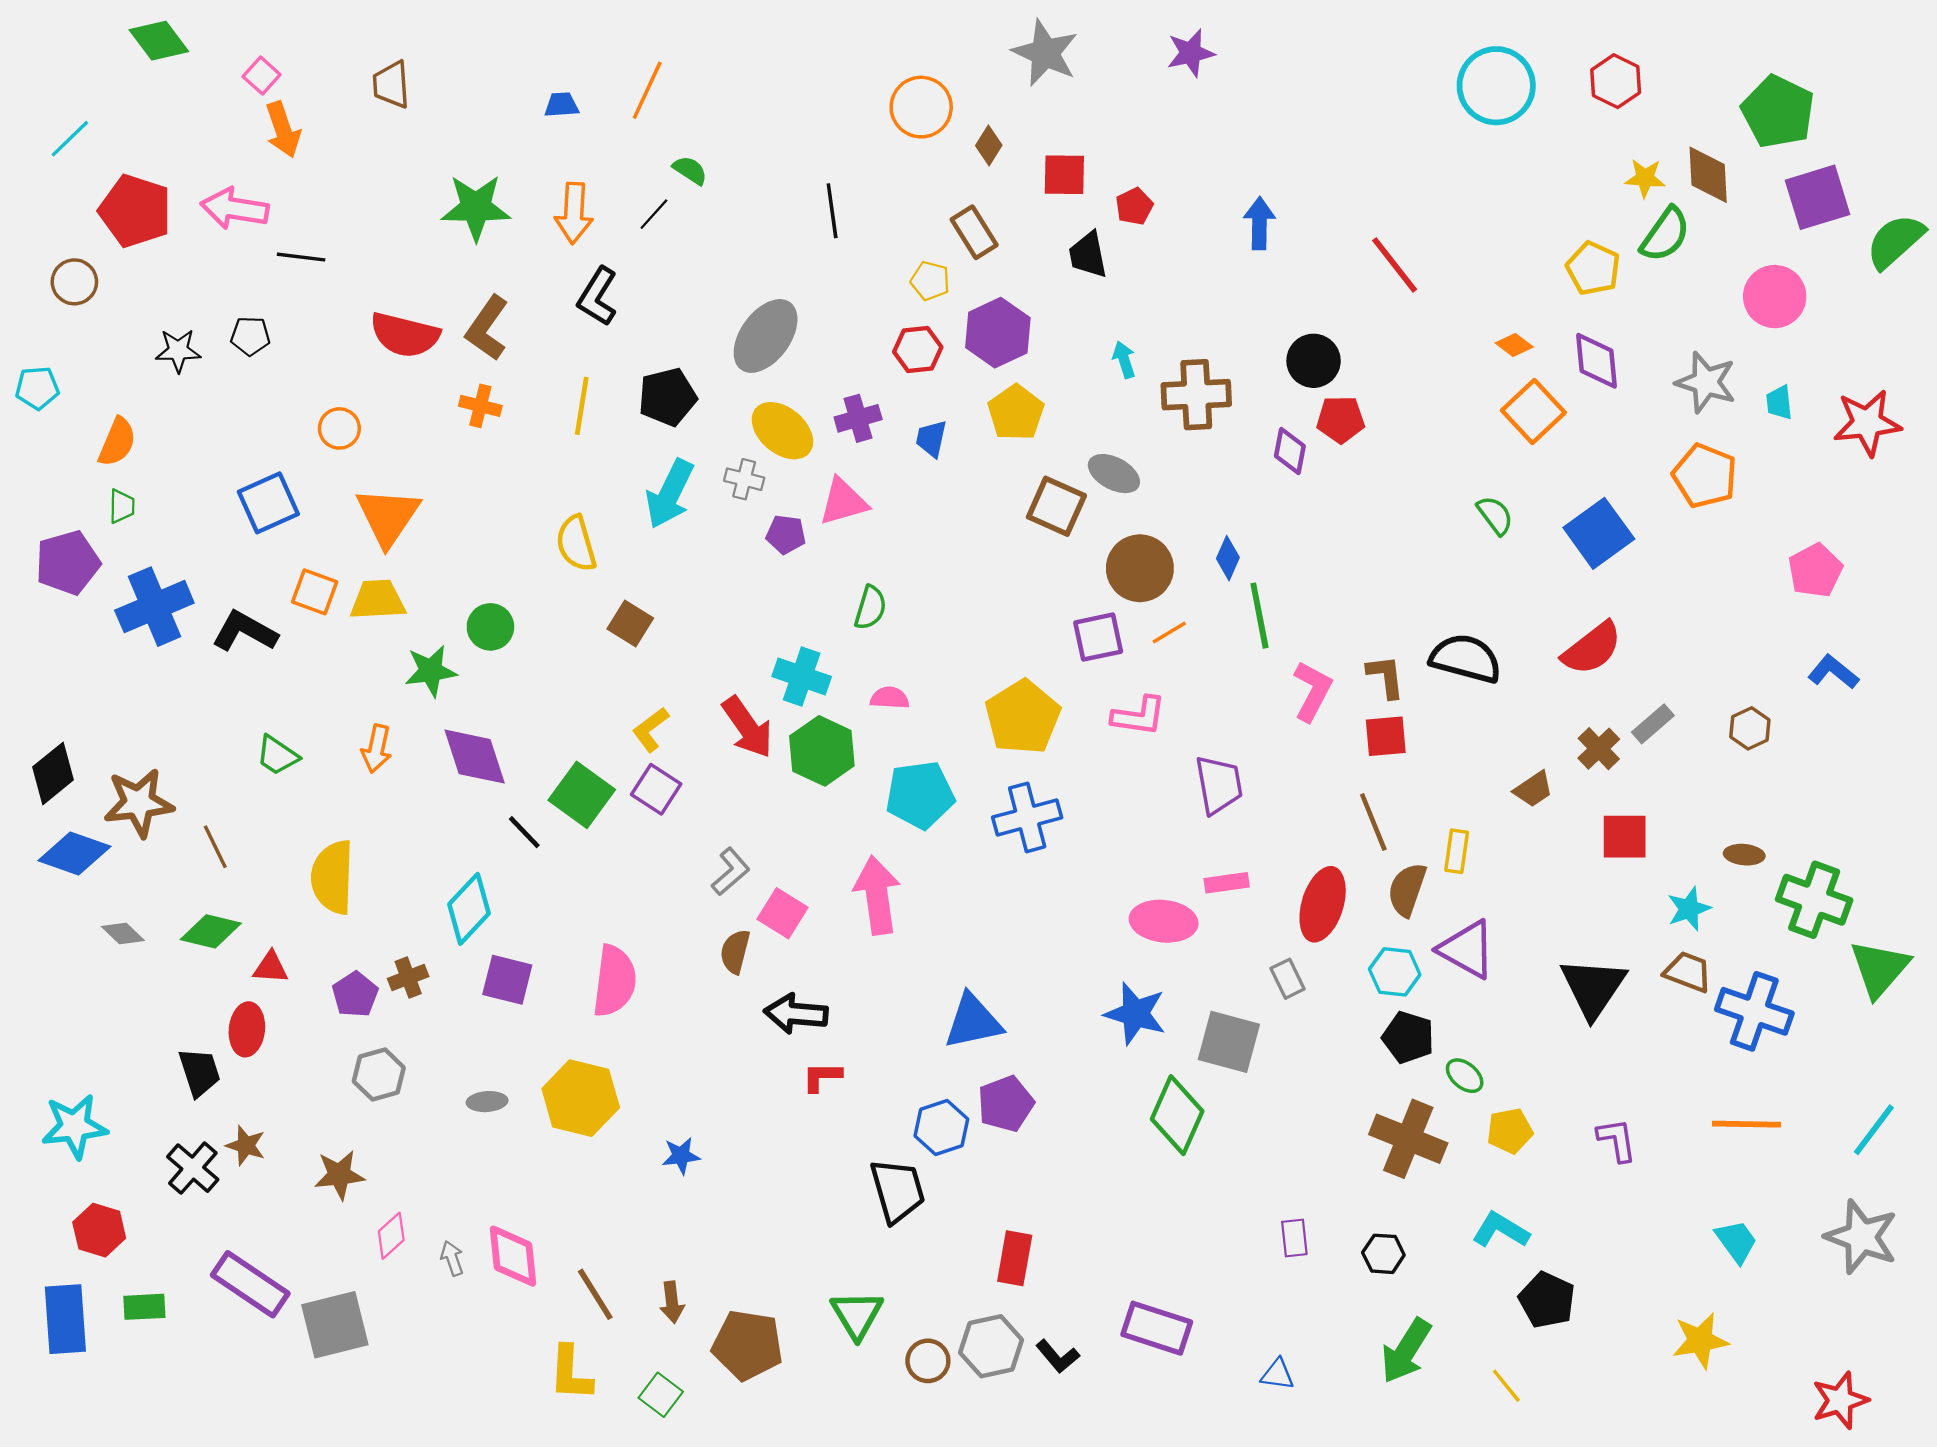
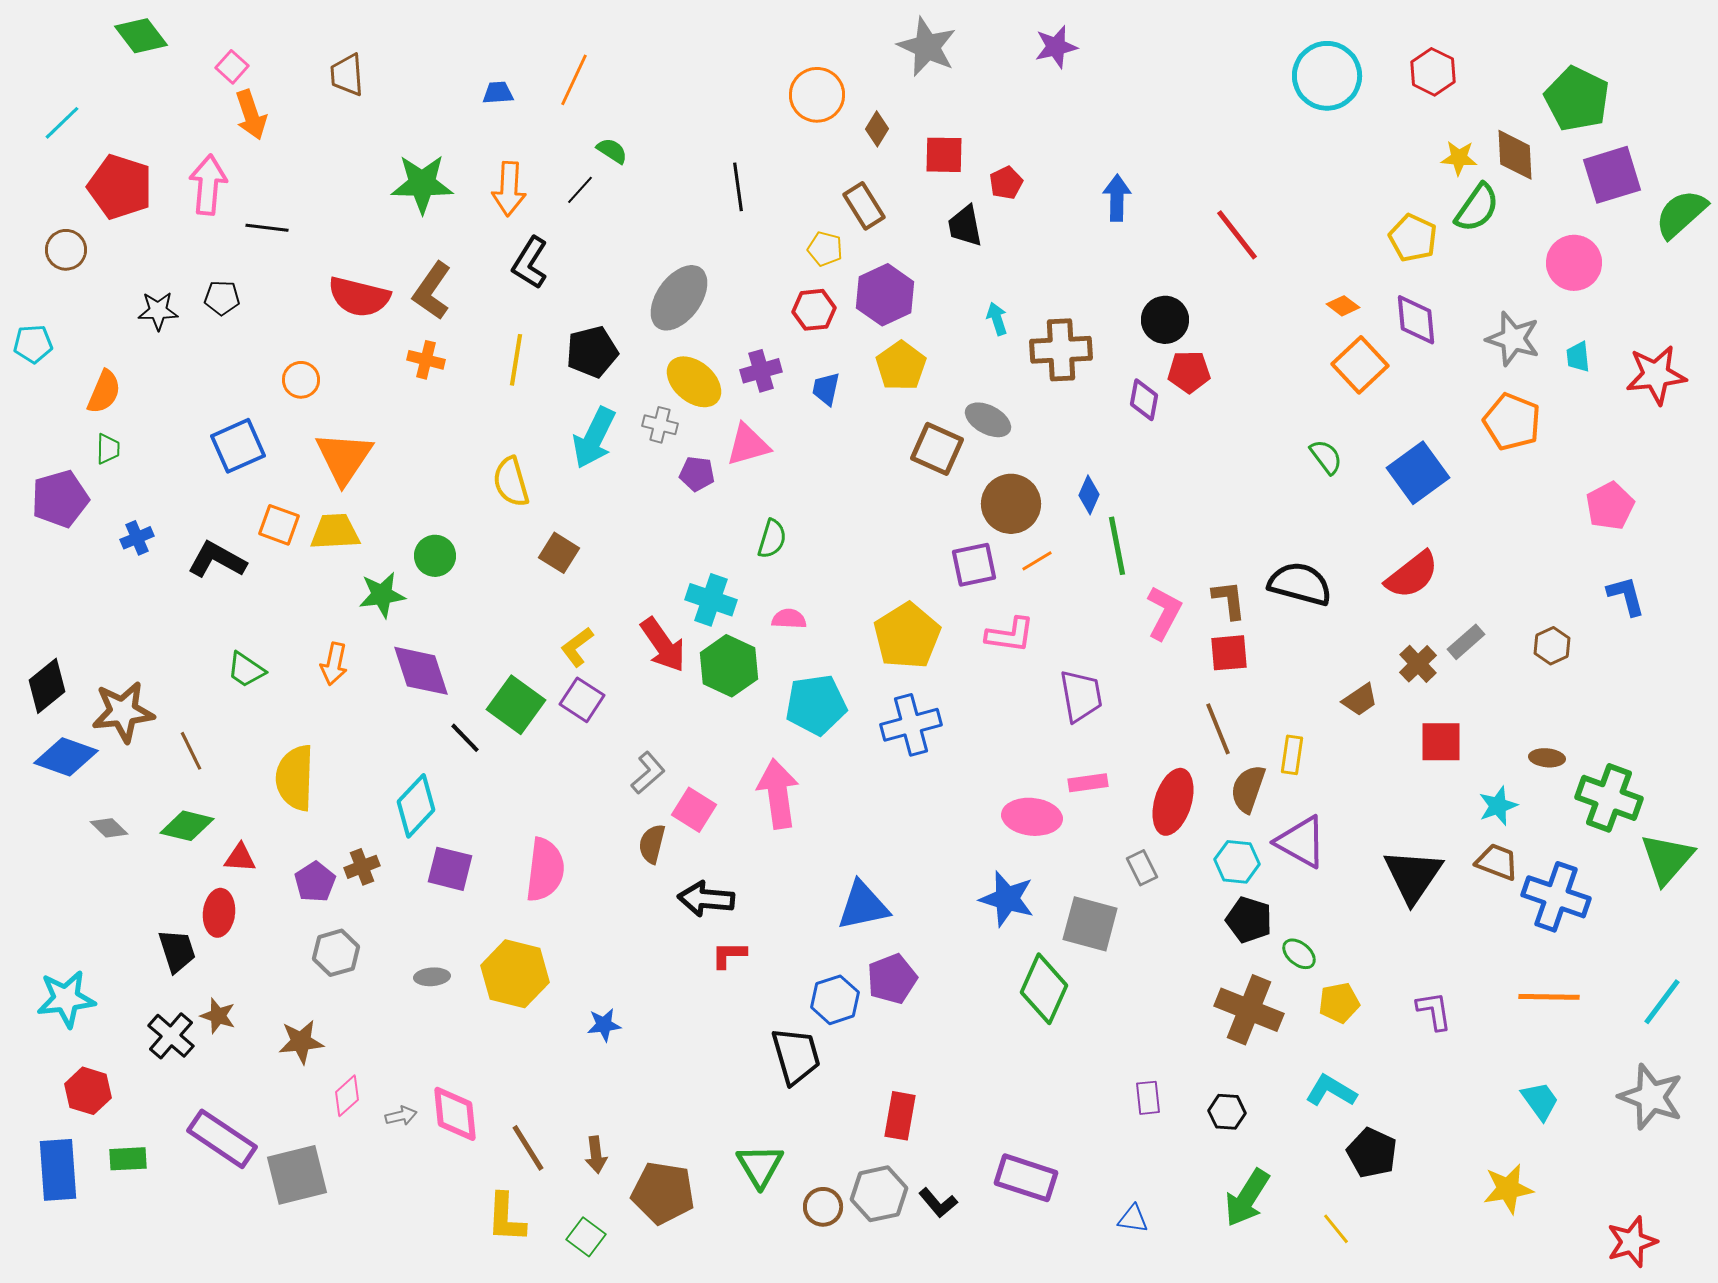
pink arrow: (234, 209) -> (208, 185), turned 86
blue cross: (154, 607) -> (137, 538), size x0.5
blue L-shape: (1833, 672) -> (1626, 596), turned 36
gray arrow: (452, 1258) -> (401, 1116), turned 96

